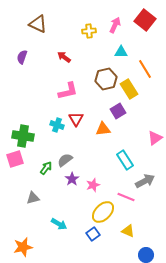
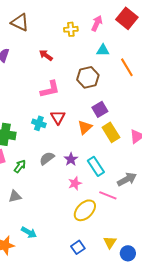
yellow rectangle: (129, 89) -> (111, 132), moved
orange triangle: (103, 129) -> (85, 127), turned -35
cyan rectangle: (125, 160) -> (96, 166), moved
green arrow: (46, 168) -> (20, 166), moved
purple star: (72, 179) -> (71, 159), moved
cyan arrow: (59, 224) -> (29, 232), moved
yellow triangle: (128, 231) -> (110, 242), moved, turned 40
blue square: (93, 234) -> (78, 247), moved

